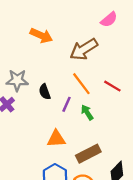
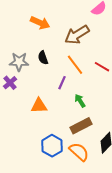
black semicircle: (45, 92) -> (43, 58), moved
green arrow: (87, 112) -> (80, 101), moved
orange triangle: (56, 139) -> (39, 106), moved

